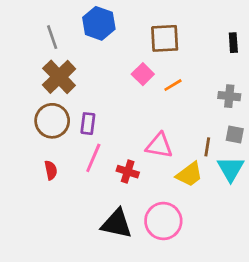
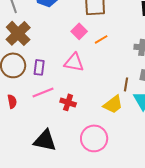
pink triangle: (159, 146) -> (74, 62), moved
pink line: (93, 158) -> (43, 92), turned 45
black triangle: (117, 224) -> (45, 140), moved

